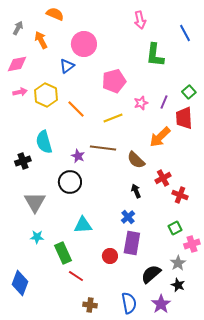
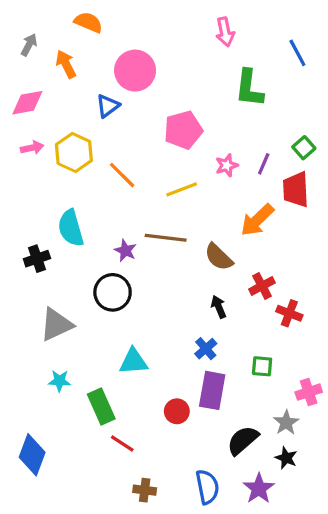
gray triangle: (35, 202) -> (56, 325), turned 35
green square: (175, 228) -> (262, 366), moved, turned 32

